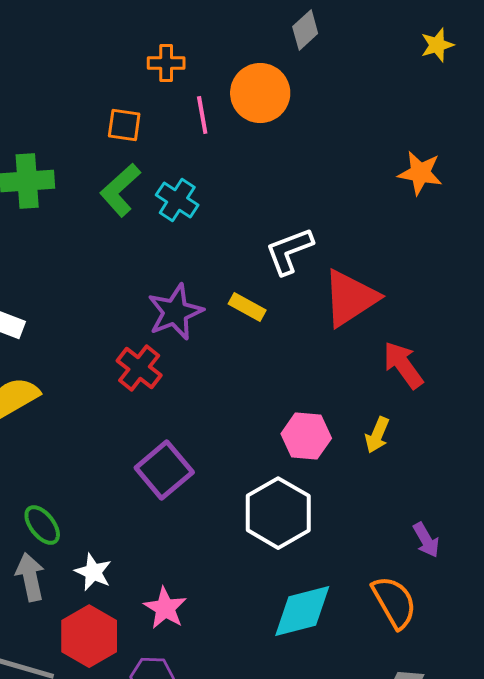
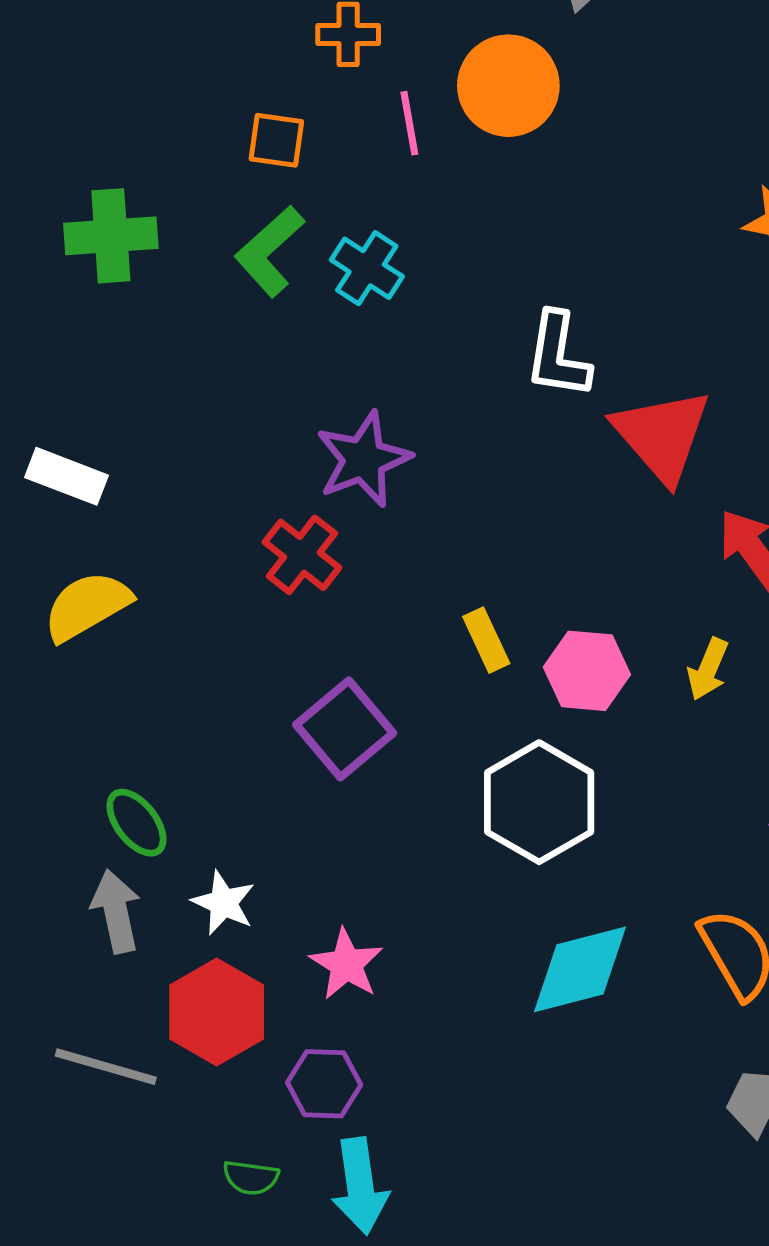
white L-shape: (289, 251) -> (558, 355), turned -60
red triangle: (350, 298) -> (662, 435), turned -38
yellow rectangle: (247, 307) -> (486, 640), moved, turned 36

